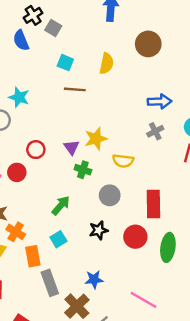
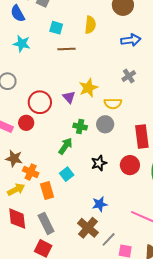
cyan star: (19, 97) -> (22, 44), moved
blue arrow: (159, 101) -> (131, 40), moved
gray cross: (155, 131) -> (129, 76), moved
red circle: (36, 150) -> (40, 102), size x1.5
green cross: (83, 170) -> (80, 127), moved
gray circle: (110, 195) -> (105, 124), moved
gray rectangle: (50, 283) -> (46, 223), moved

